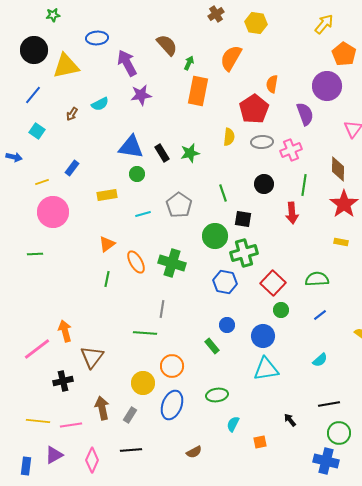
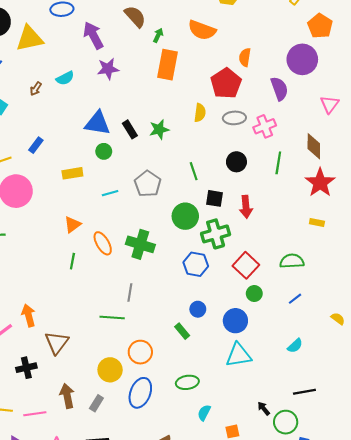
orange semicircle: (231, 58) -> (202, 30), turned -100
red arrow: (292, 213) -> (246, 207), moved
green circle: (339, 433) -> (286, 422), moved

